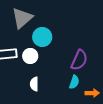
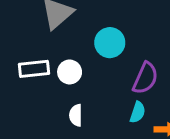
cyan circle: (42, 37) -> (110, 43), moved

